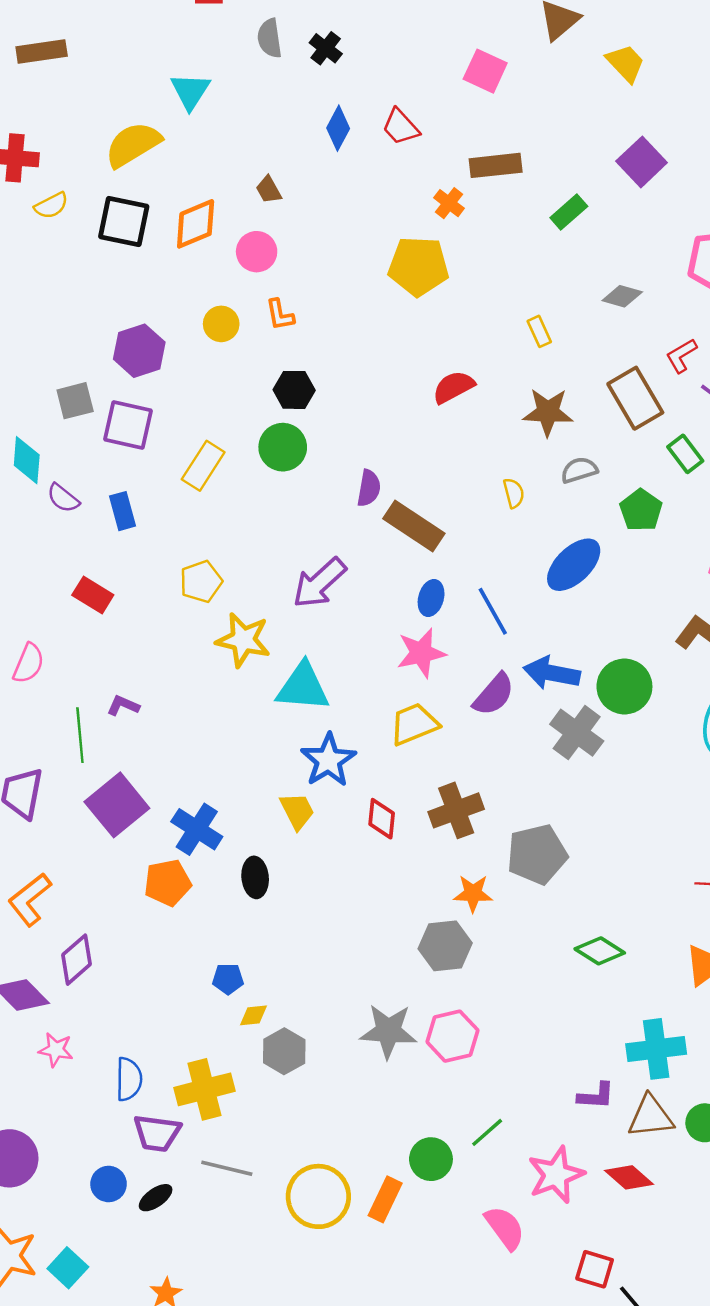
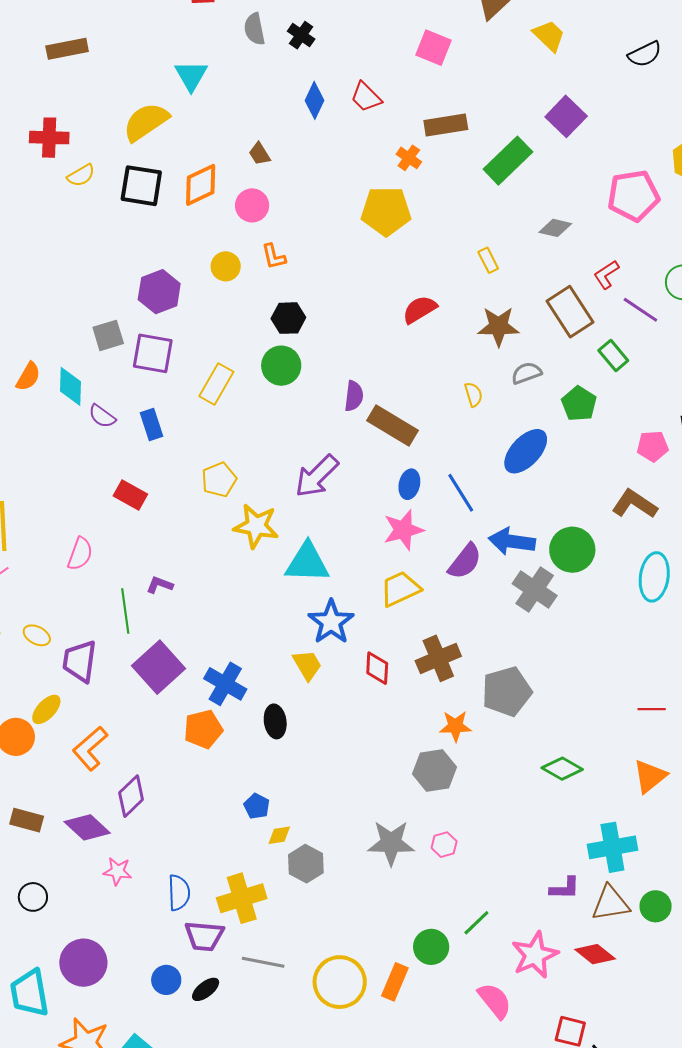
green rectangle: (569, 212) -> (508, 161), size x1.6
blue pentagon: (228, 979) -> (257, 806), turned 30
pink hexagon: (452, 1036) -> (444, 845), size x0.6

